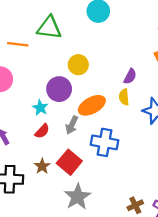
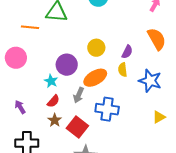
yellow circle: (78, 65) -> (96, 48), moved
brown star: (42, 166) -> (55, 120), moved

